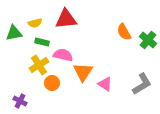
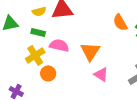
yellow semicircle: (35, 23) -> (39, 11), moved
orange triangle: (83, 72) -> (90, 51), moved

